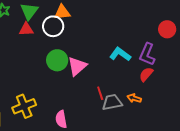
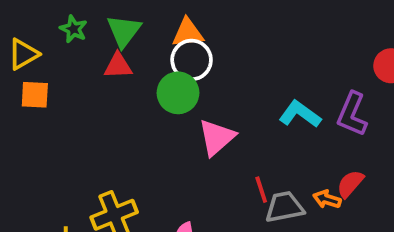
white circle: (53, 26) -> (192, 60), moved
green circle: (57, 60) -> (178, 93), moved
red semicircle: (146, 74) -> (350, 184), moved

